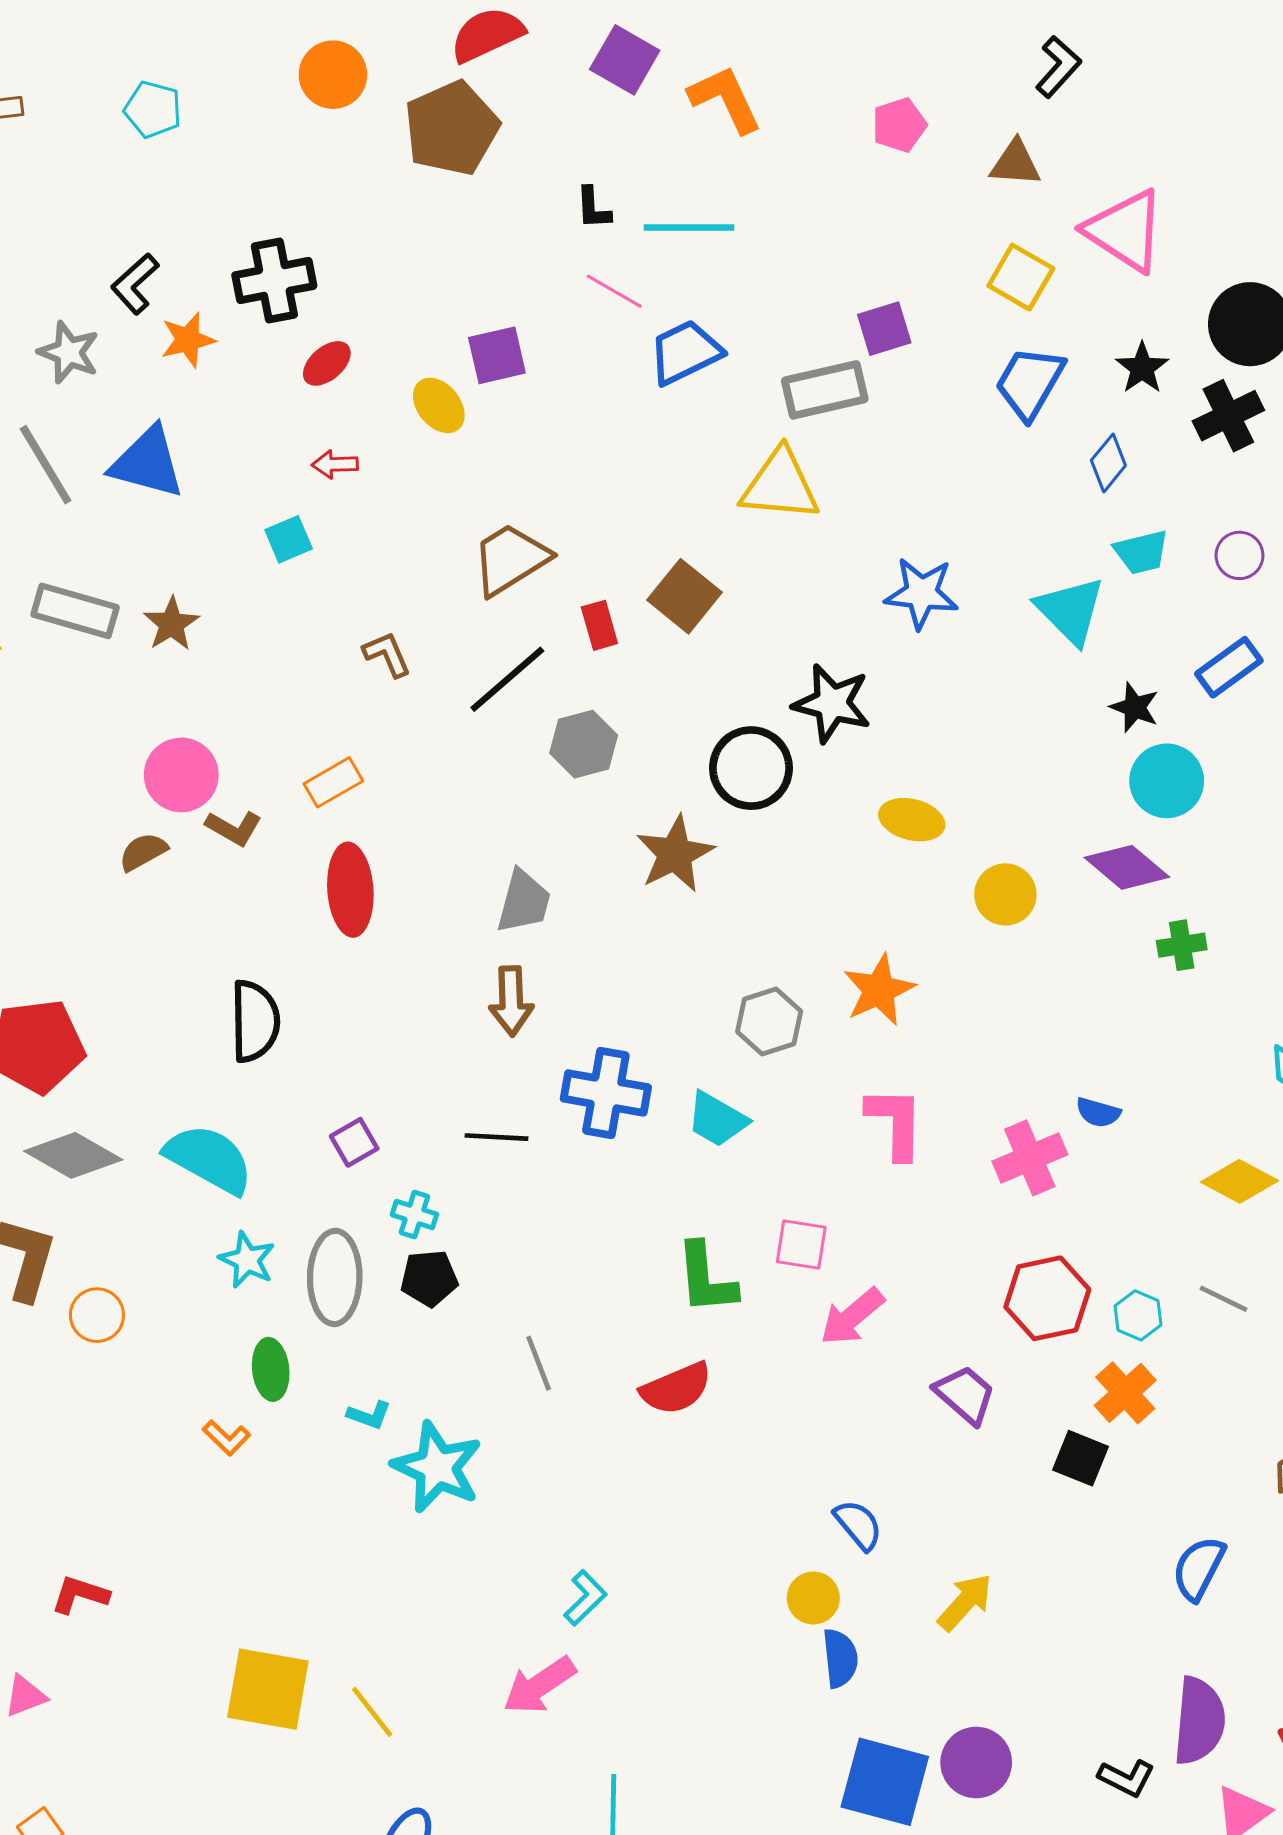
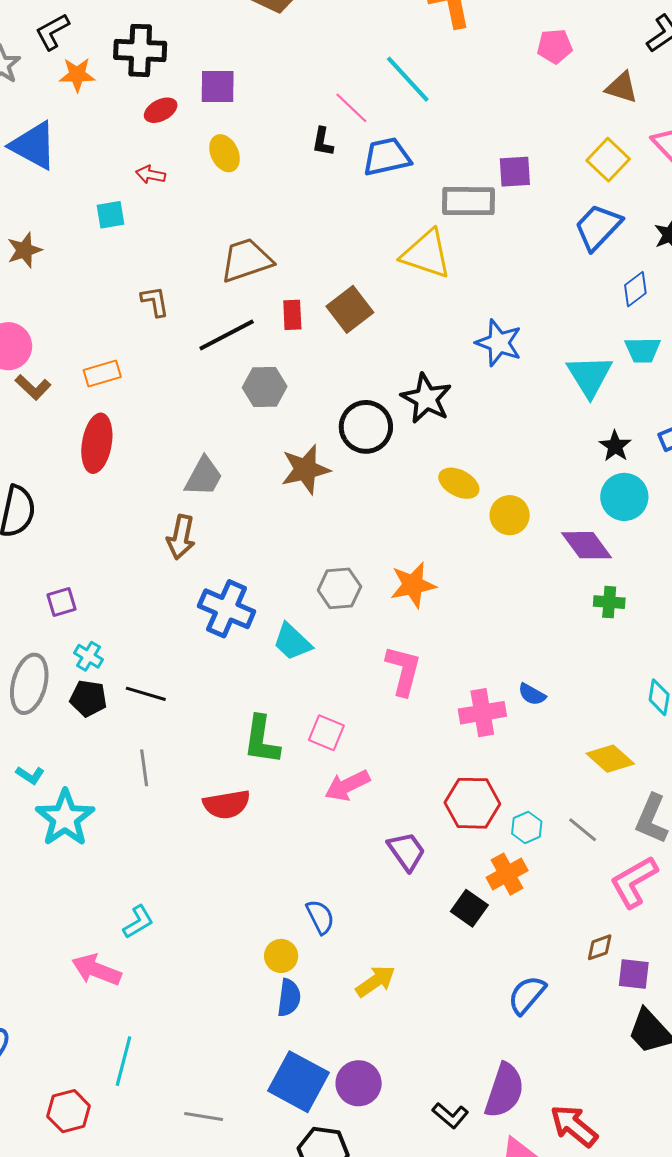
black L-shape: (593, 208) -> (323, 142), moved
cyan line: (689, 227) -> (408, 79), turned 34
purple square: (497, 355) -> (218, 87), moved
yellow circle: (1005, 894) -> (510, 515), moved
black line: (496, 1137) -> (146, 694), moved
pink arrow: (539, 1685) -> (96, 970), turned 42

